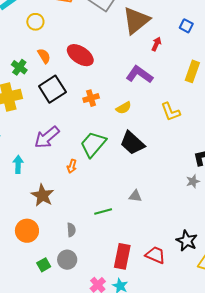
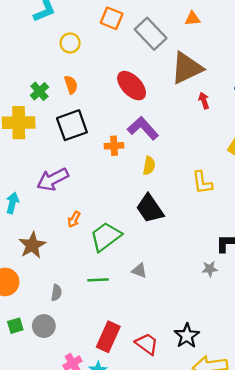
red arrow: (156, 44) -> (204, 101), turned -56
red ellipse: (80, 55) -> (132, 86), moved
purple L-shape: (139, 74) -> (143, 128), moved
yellow semicircle: (124, 108) -> (149, 166), turned -63
green trapezoid: (93, 144) -> (106, 237), moved

